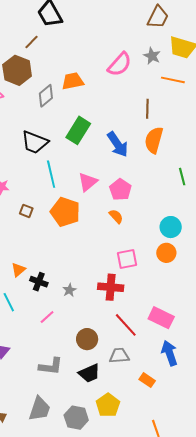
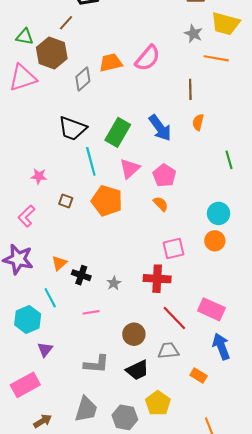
pink semicircle: (120, 64) -> (148, 58), moved
green rectangle: (78, 130) -> (118, 132), moved
orange semicircle: (154, 140) -> (198, 122), size x0.6
pink line: (47, 317) -> (91, 312), turned 35

